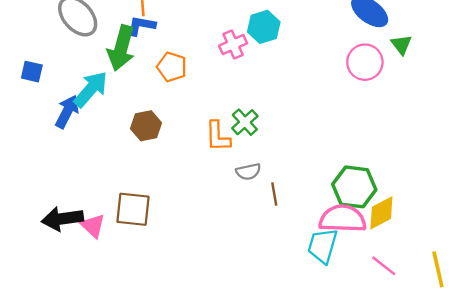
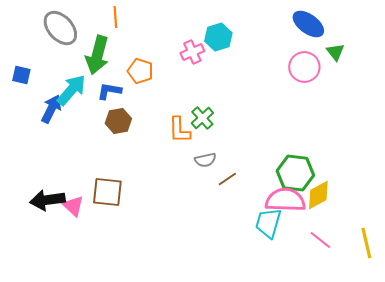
blue L-shape: (141, 26) -> (109, 91), moved
brown line: (274, 194) -> (227, 179), turned 66

